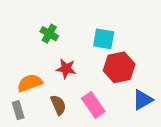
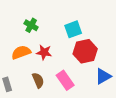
cyan square: (104, 39) -> (73, 29), turned -30
orange semicircle: (30, 83) -> (21, 52), moved

